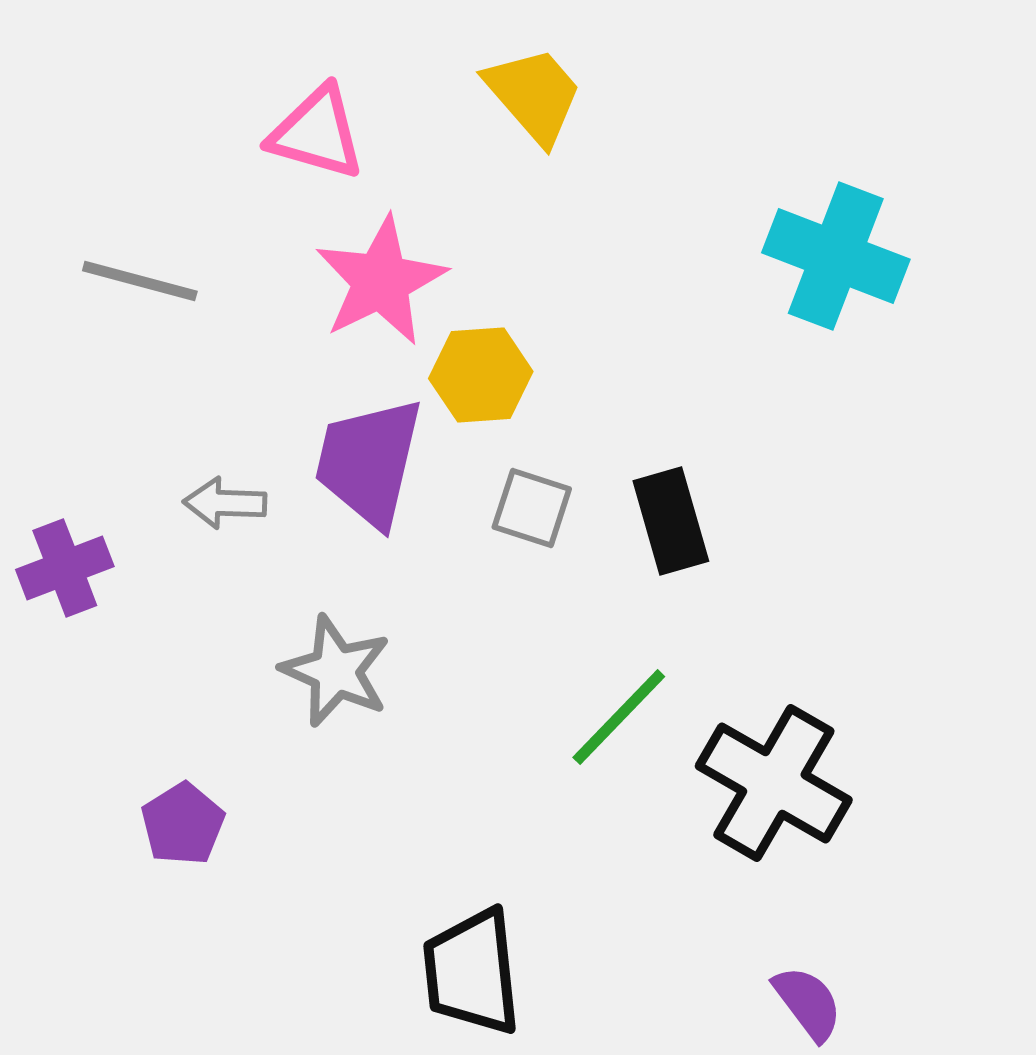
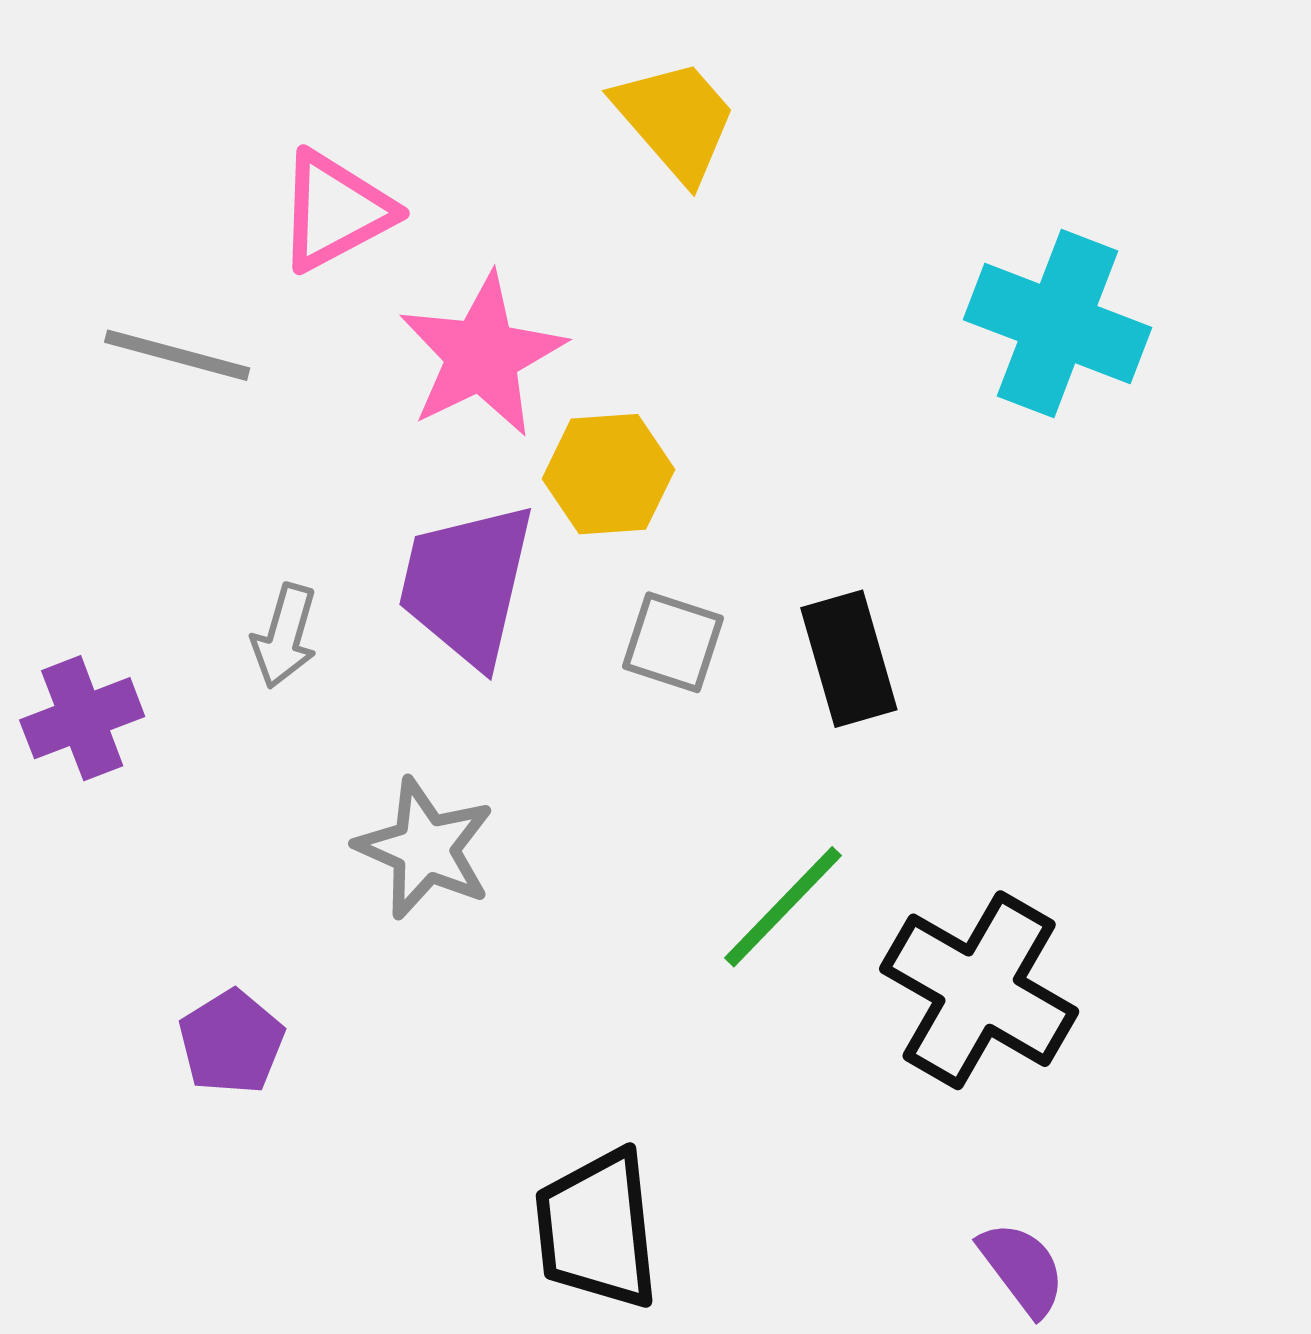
pink triangle: (317, 133) -> (335, 211), moved, turned -44
gray arrow: (225, 503) -> (285, 636), turned -76

